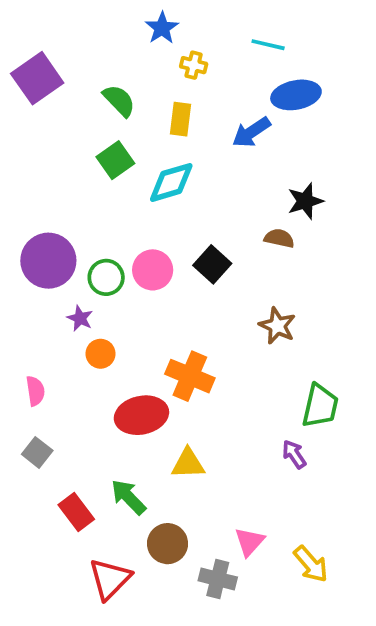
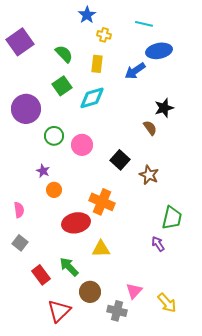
brown semicircle: (279, 238) -> (150, 128), turned 42
purple circle: (48, 261) -> (26, 109), moved
black square: (212, 264) -> (120, 160), moved
green circle: (106, 277) -> (54, 136), moved

